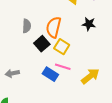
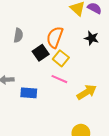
gray semicircle: (27, 26) -> (18, 35), moved
blue rectangle: (50, 74) -> (29, 93), moved, turned -35

